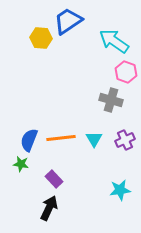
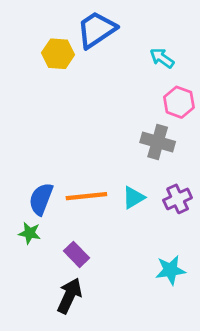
cyan arrow: (114, 41) -> (162, 58), size x0.6
cyan triangle: (94, 139) -> (133, 198), turned 30

